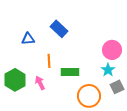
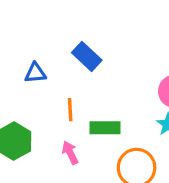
pink arrow: (40, 83) -> (70, 153), moved

